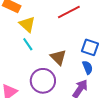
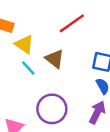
brown triangle: (58, 57) -> (55, 59), moved

